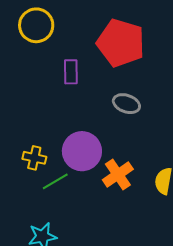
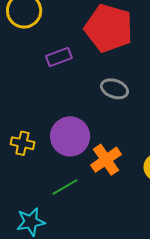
purple rectangle: (71, 72) -> (59, 57), turned 70
green line: (55, 181) -> (65, 187), moved

